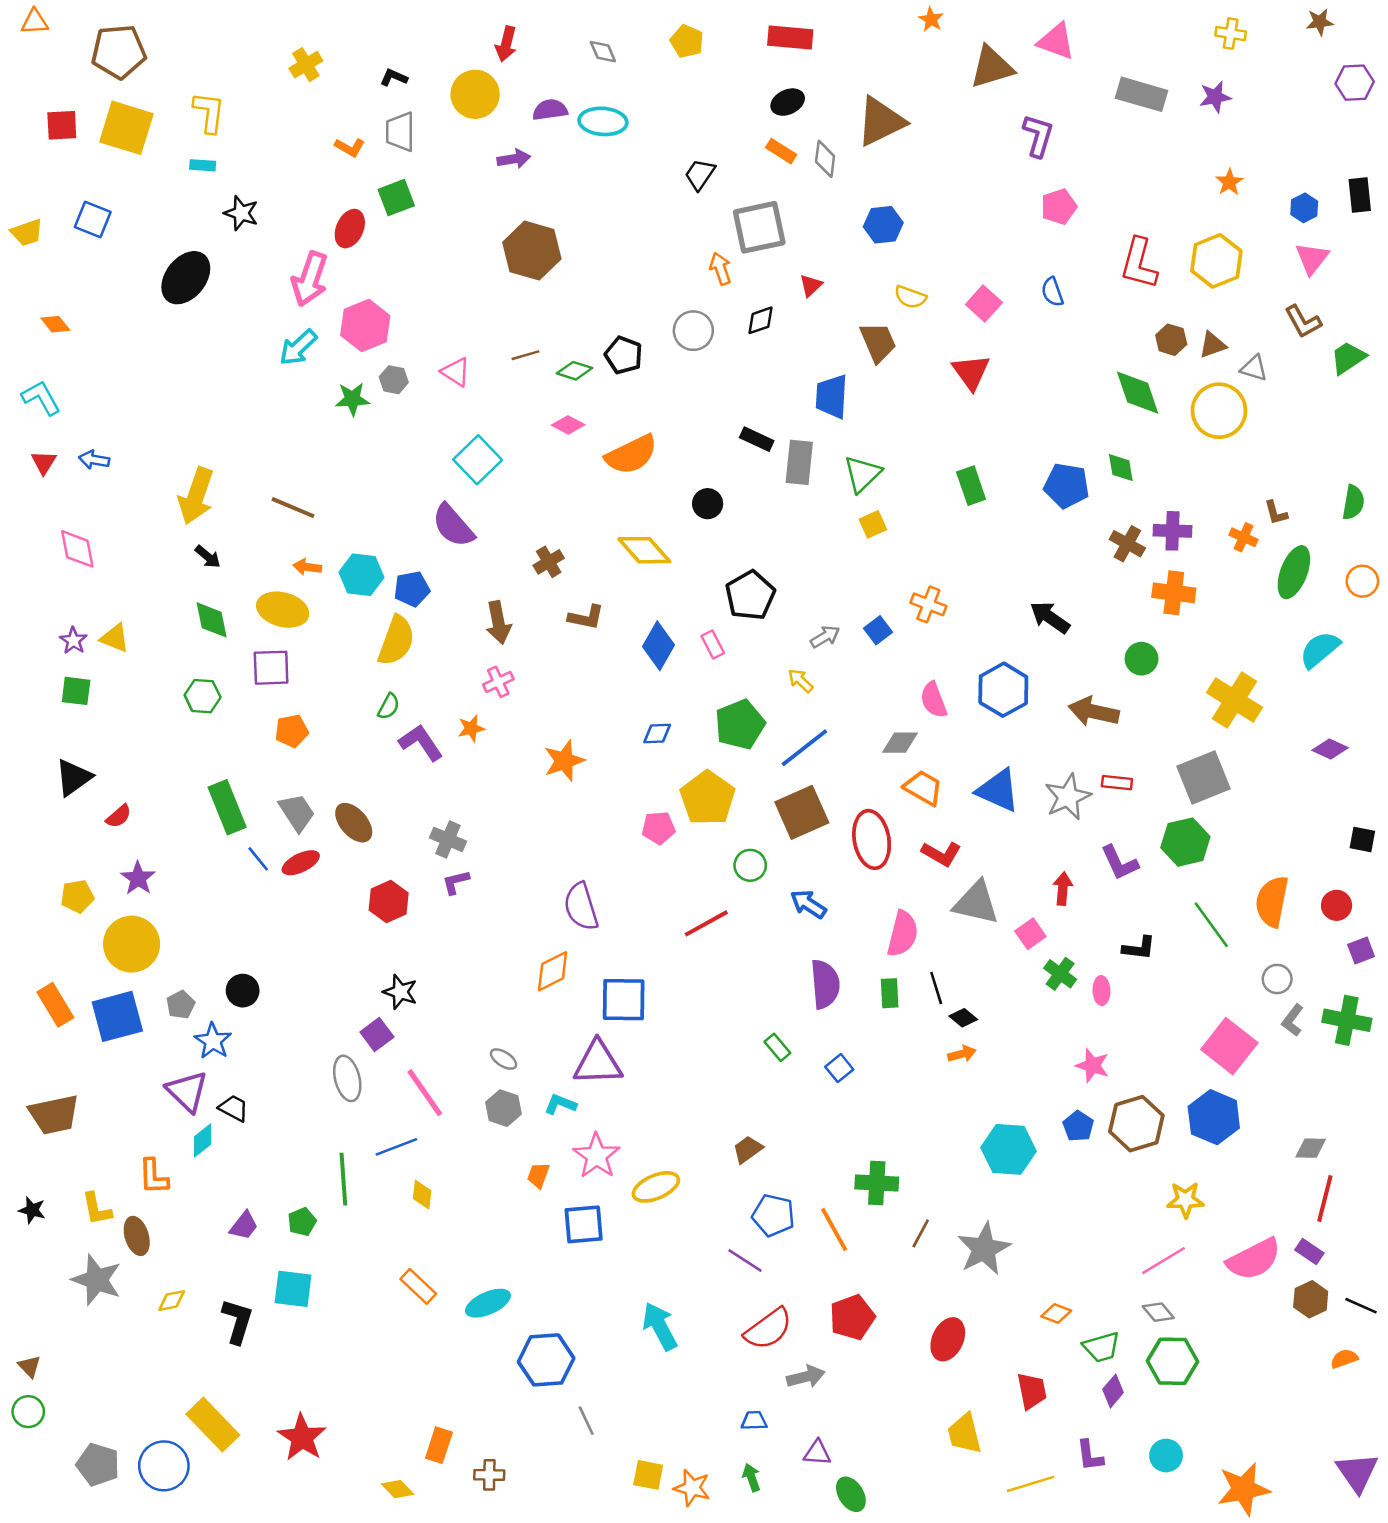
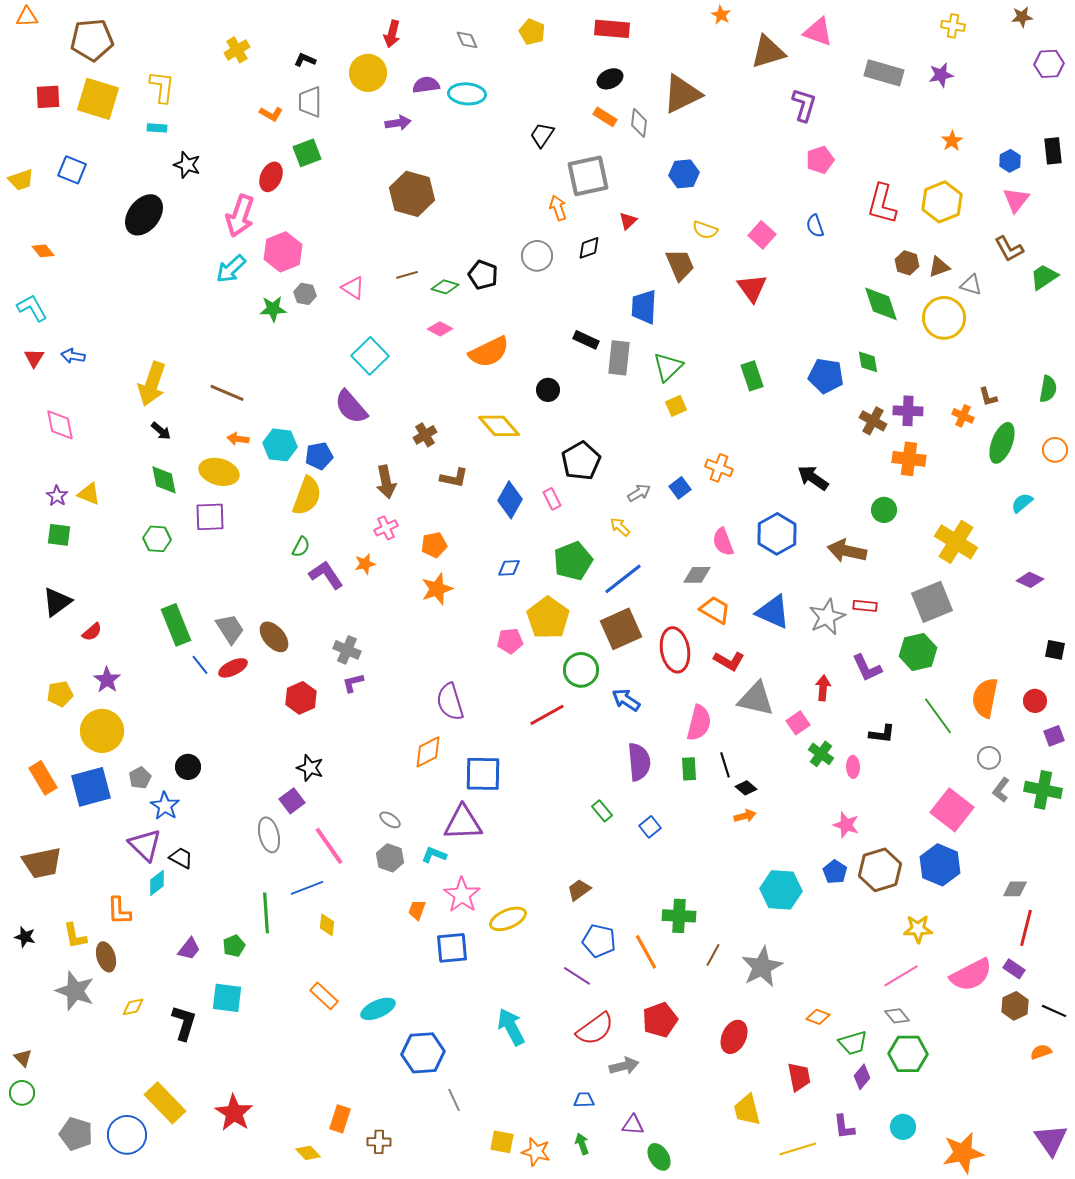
cyan semicircle: (1320, 650) -> (1022, 503), size x0.7
orange pentagon: (292, 731) -> (434, 545), moved
green circle: (750, 865) -> (581, 670), size x1.4

